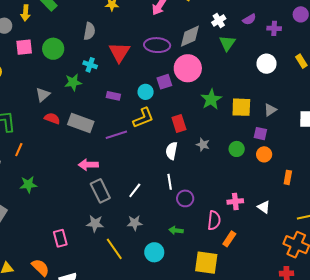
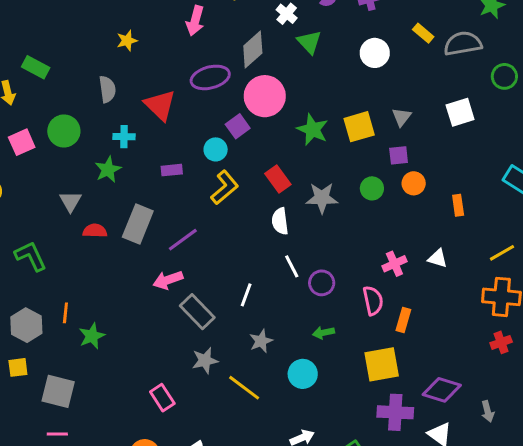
gray rectangle: (81, 123) -> (138, 224), turned -70
purple line: (116, 135) -> (183, 240), moved
gray star: (203, 145) -> (322, 198), size x1.5
orange line: (19, 150) -> (65, 313), moved

